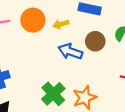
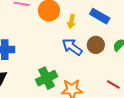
yellow arrow: (61, 24) -> (71, 21), turned -80

